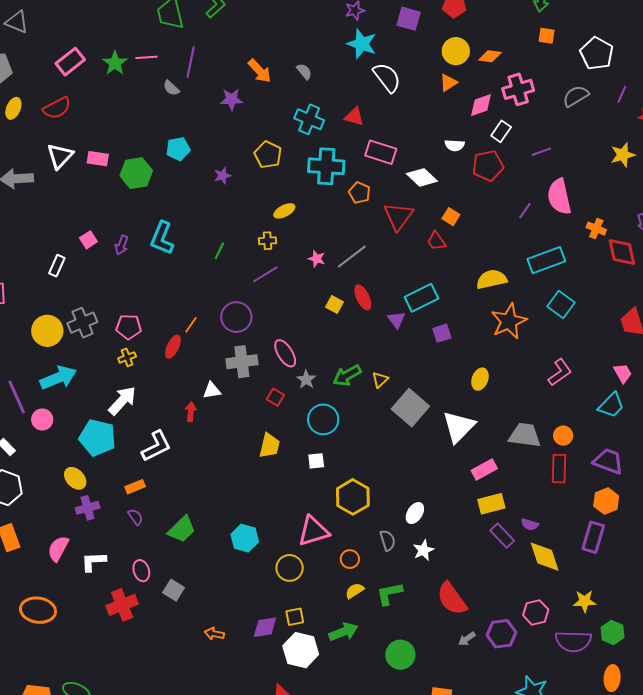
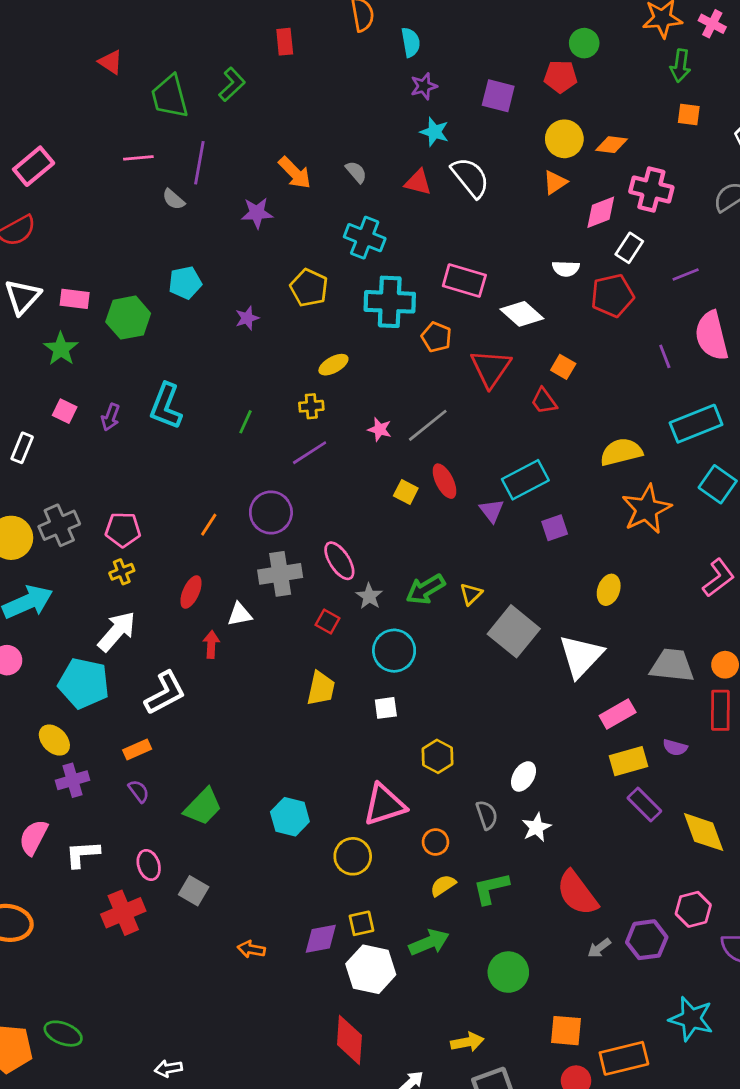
cyan star: (362, 44) -> (434, 132), size x0.7
green star: (115, 63) -> (61, 349), moved
pink cross: (518, 89) -> (651, 189), turned 32
red triangle: (354, 117) -> (418, 182), moved
purple line: (525, 211) -> (665, 356), turned -54
pink square: (88, 240) -> (65, 411), turned -30
red ellipse: (173, 347) -> (191, 592), moved
yellow hexagon: (353, 497) -> (437, 756), size x0.7
purple semicircle: (530, 524) -> (675, 747), moved

